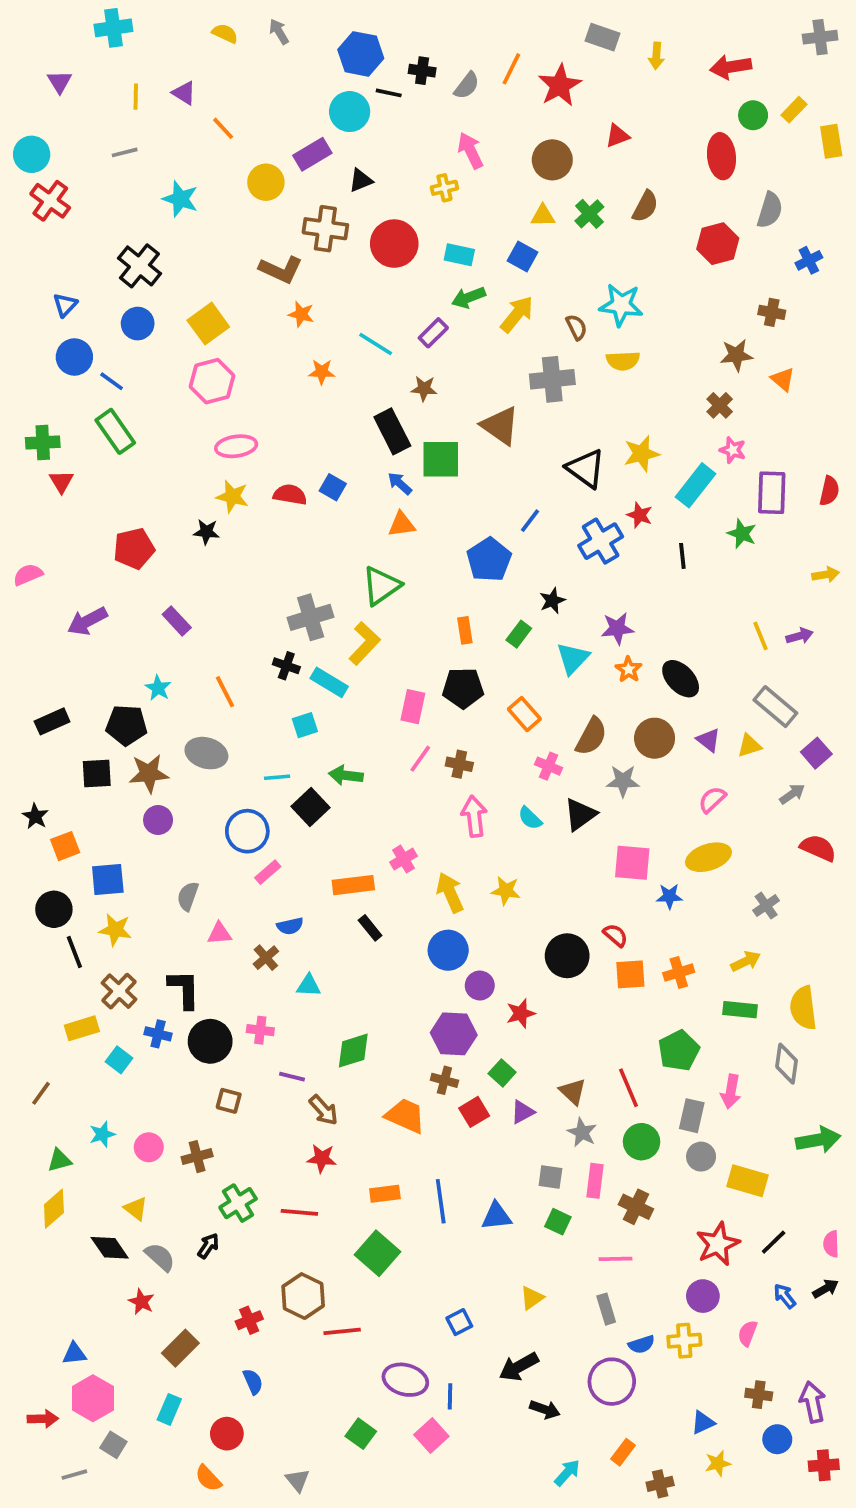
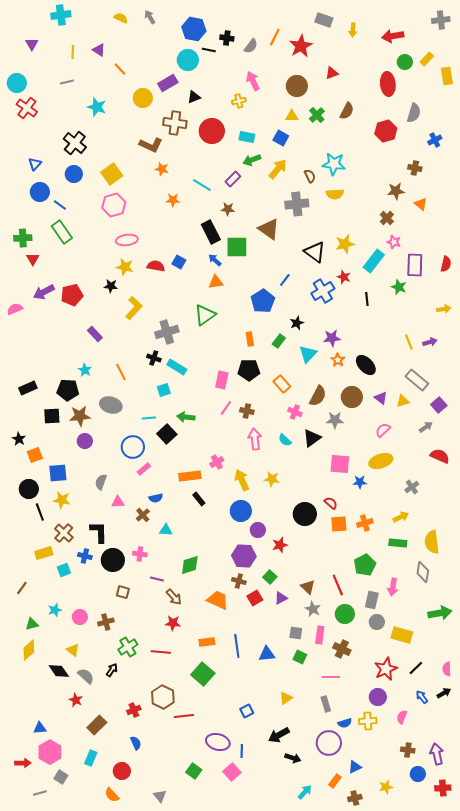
purple arrow: (87, 621) -> (44, 292), moved
yellow L-shape: (364, 643) -> (134, 308), moved
cyan square: (119, 1060) -> (64, 570), turned 32
blue triangle: (703, 1422) -> (355, 767), moved

